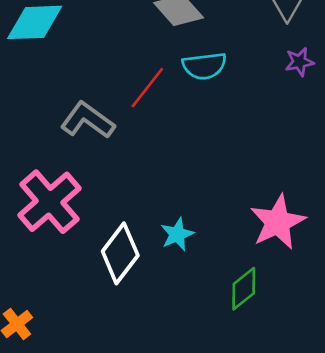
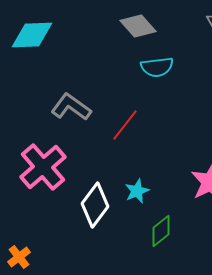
red line: (147, 88) -> (125, 125), moved
green diamond: (244, 289) -> (161, 231), moved

